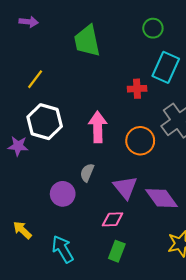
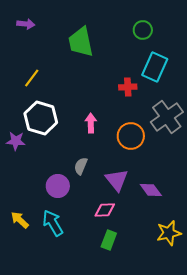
pink arrow: (98, 127) -> (91, 123), size x0.7
purple diamond: (161, 198) -> (151, 190), size x0.7
cyan arrow: (63, 249) -> (53, 223), moved

